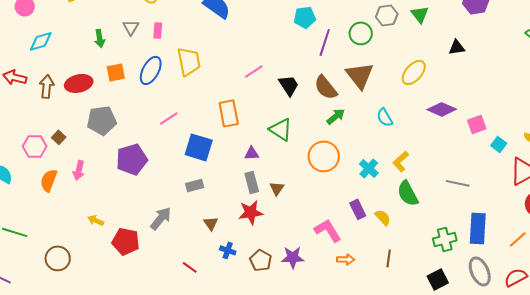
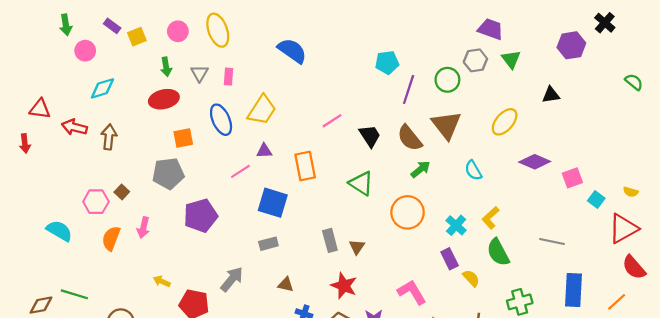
green arrow: (100, 38) -> (166, 67), moved
yellow trapezoid: (189, 61) -> (262, 110), turned 44
blue ellipse: (151, 70) -> (221, 120), turned -52
orange square: (116, 72) -> (183, 138), moved
red ellipse: (79, 83) -> (164, 99), moved
purple triangle: (252, 153) -> (264, 151), moved
purple rectangle: (358, 209) -> (450, 259), moved
red star: (251, 212) -> (344, 286), moved, turned 30
brown triangle: (211, 223) -> (286, 285), turned -42
green cross: (445, 239) -> (520, 302), moved

